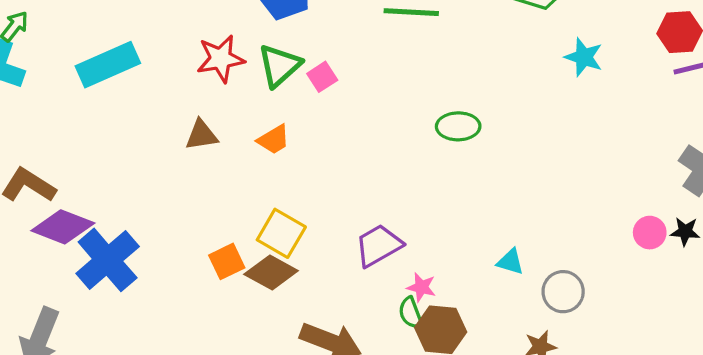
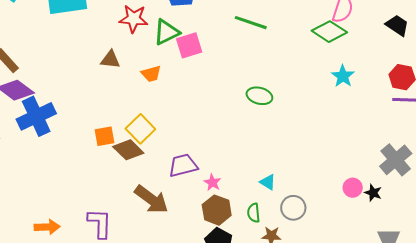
pink square: (322, 77) -> (189, 45), size x1.5
purple trapezoid: (379, 245) -> (183, 165), moved
green semicircle: (411, 313) -> (254, 213), moved

